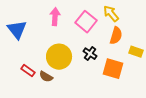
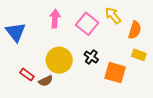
orange semicircle: (116, 36) -> (135, 30), moved
brown semicircle: (46, 77) -> (46, 81), turned -56

